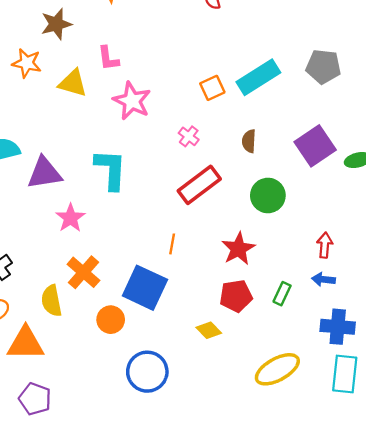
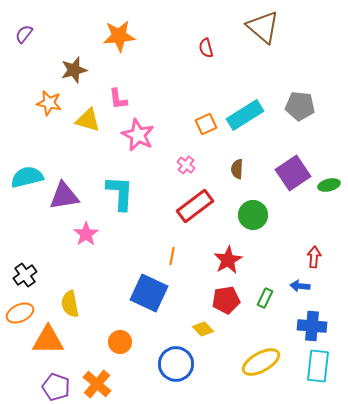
red arrow: (325, 245) -> (314, 257), moved
orange cross: (83, 272) -> (97, 384), moved
orange circle: (111, 320) -> (120, 342), moved
blue circle: (147, 372) -> (176, 364), moved

